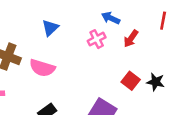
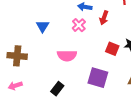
pink semicircle: (42, 68) -> (67, 56), moved

